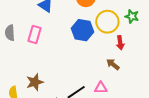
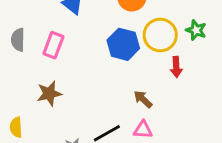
brown arrow: (113, 64) -> (143, 99), moved
brown star: (35, 82) -> (49, 94), moved

